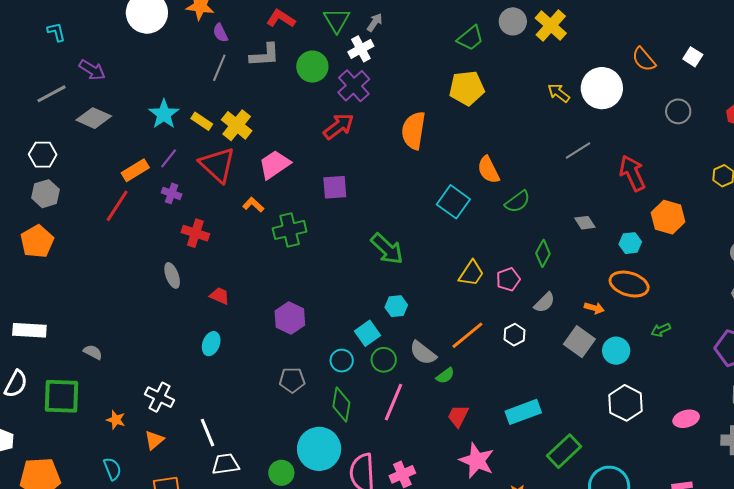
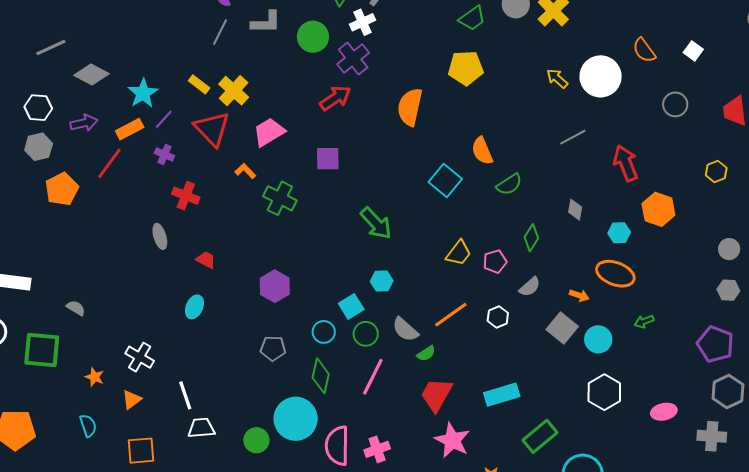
purple arrow: (92, 70) -> (84, 123), moved, turned -48
cyan star: (164, 114) -> (143, 93), moved
gray diamond: (585, 223) -> (575, 210), turned 40
green cross: (290, 230) -> (280, 198), turned 36
orange pentagon: (37, 241) -> (62, 189), moved
red trapezoid: (458, 416) -> (436, 395), size x1.5

